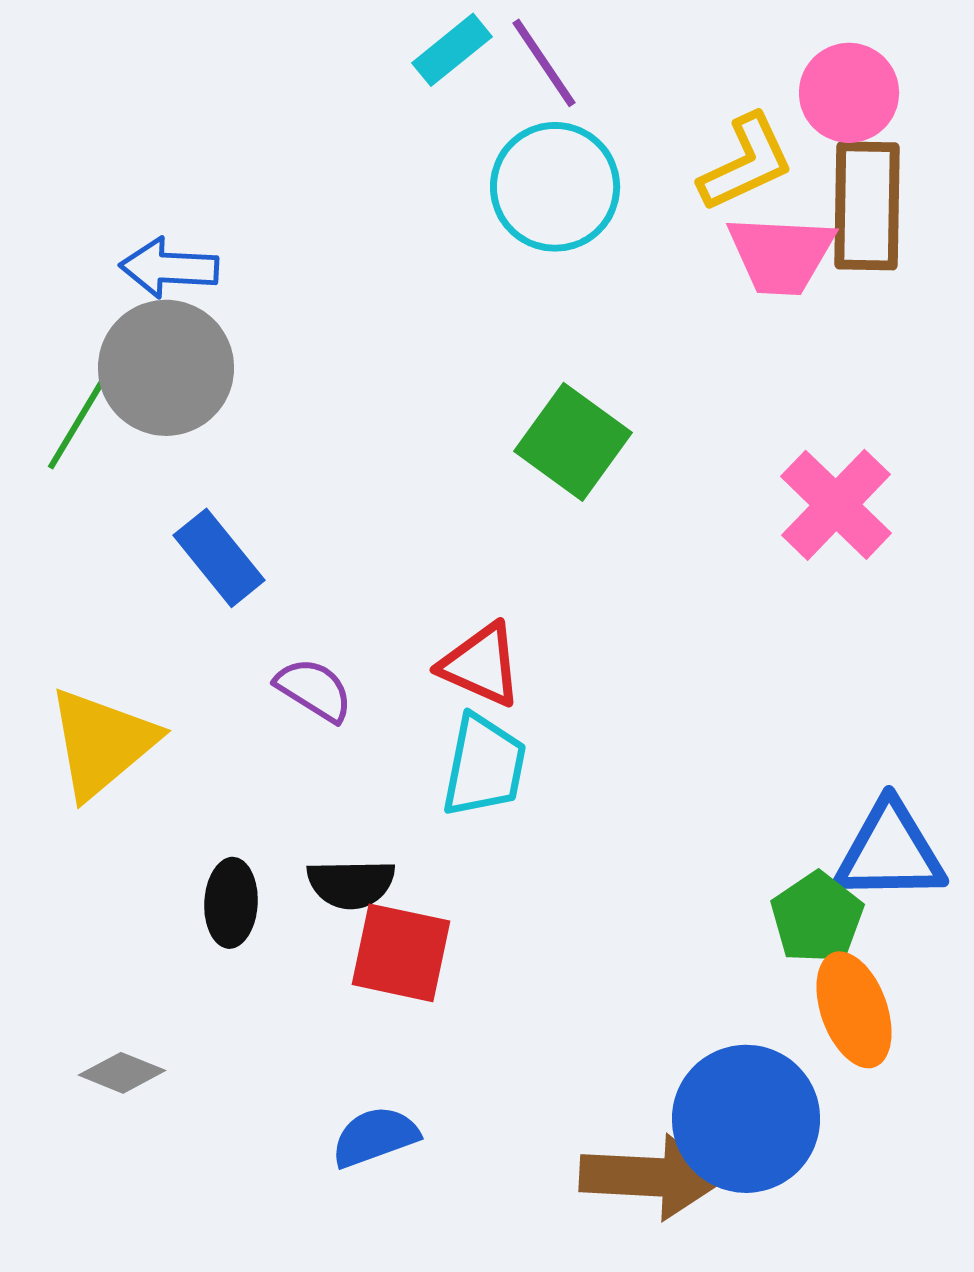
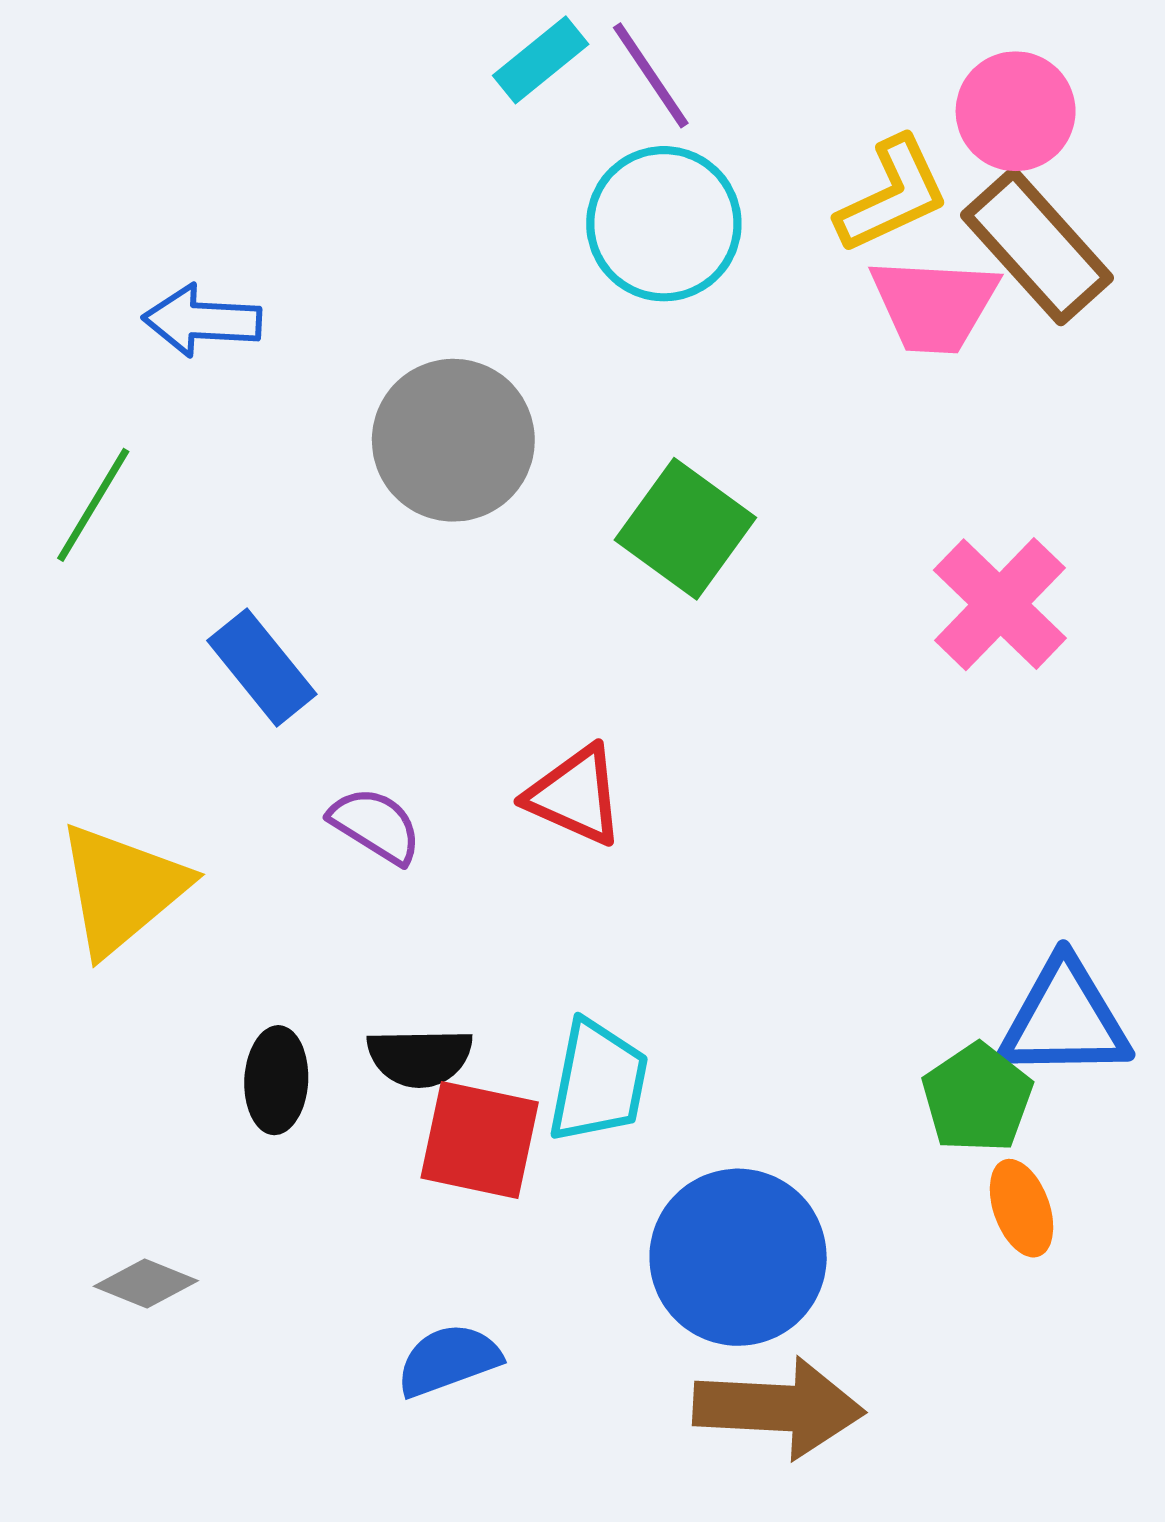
brown rectangle: (867, 206) -> (1037, 246), turned -43
gray circle: (166, 368) -> (453, 440), moved
cyan trapezoid: (484, 766) -> (598, 1081), moved
orange ellipse: (854, 1010) -> (1022, 1208), size x0.7
blue circle: (746, 1119) -> (738, 1257), moved

